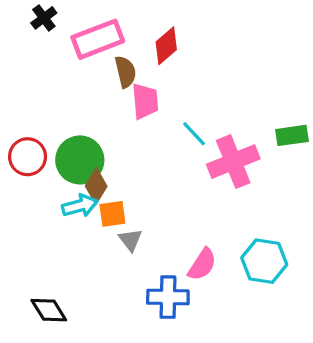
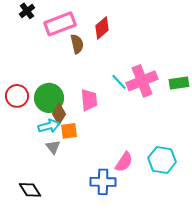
pink trapezoid: (145, 101) -> (89, 100), moved
pink cross: (233, 162) -> (142, 81), moved
gray triangle: (130, 240) -> (53, 147), moved

